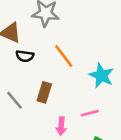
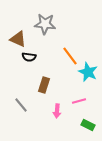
orange line: (64, 56) -> (70, 56), moved
gray line: (14, 100) -> (21, 105), moved

